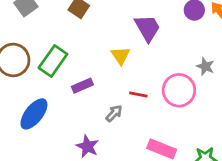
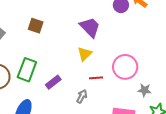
yellow triangle: (120, 56) -> (85, 54), moved, turned 35
gray star: (205, 66) -> (145, 90), moved

